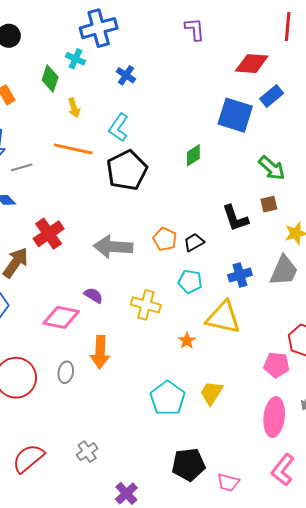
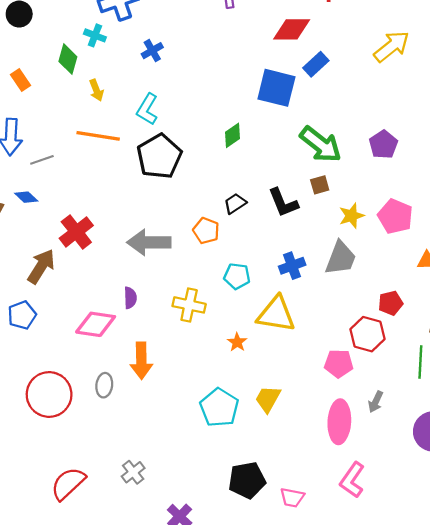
blue cross: (126, 75) -> (152, 51), turned 30
green arrow: (272, 168) -> (321, 144), size x1.4
black trapezoid: (194, 242) -> (235, 203), moved
purple semicircle: (93, 295) -> (130, 298), turned 60

